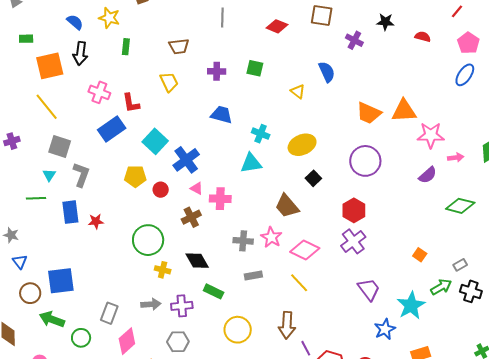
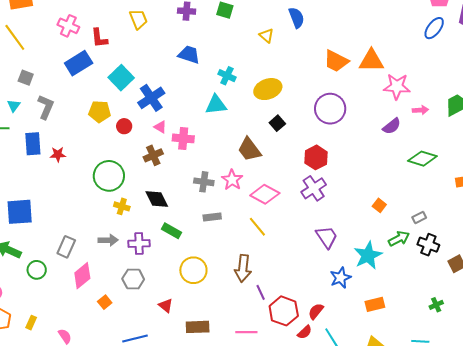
gray square: (60, 146) -> (26, 78), size x0.7

